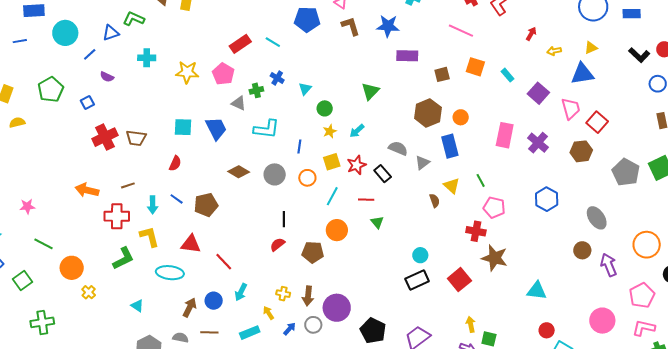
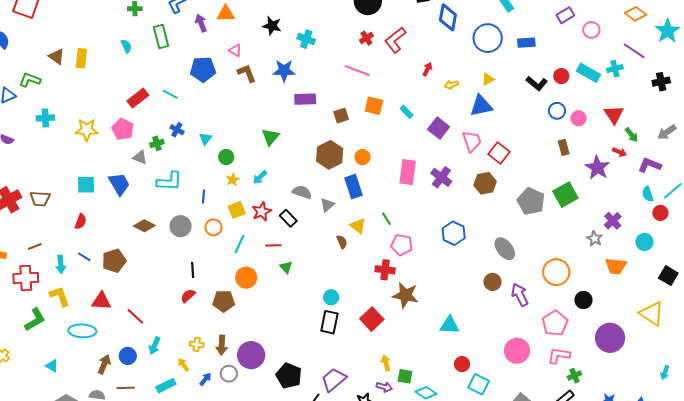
black rectangle: (417, 280) -> (329, 322), turned -50

